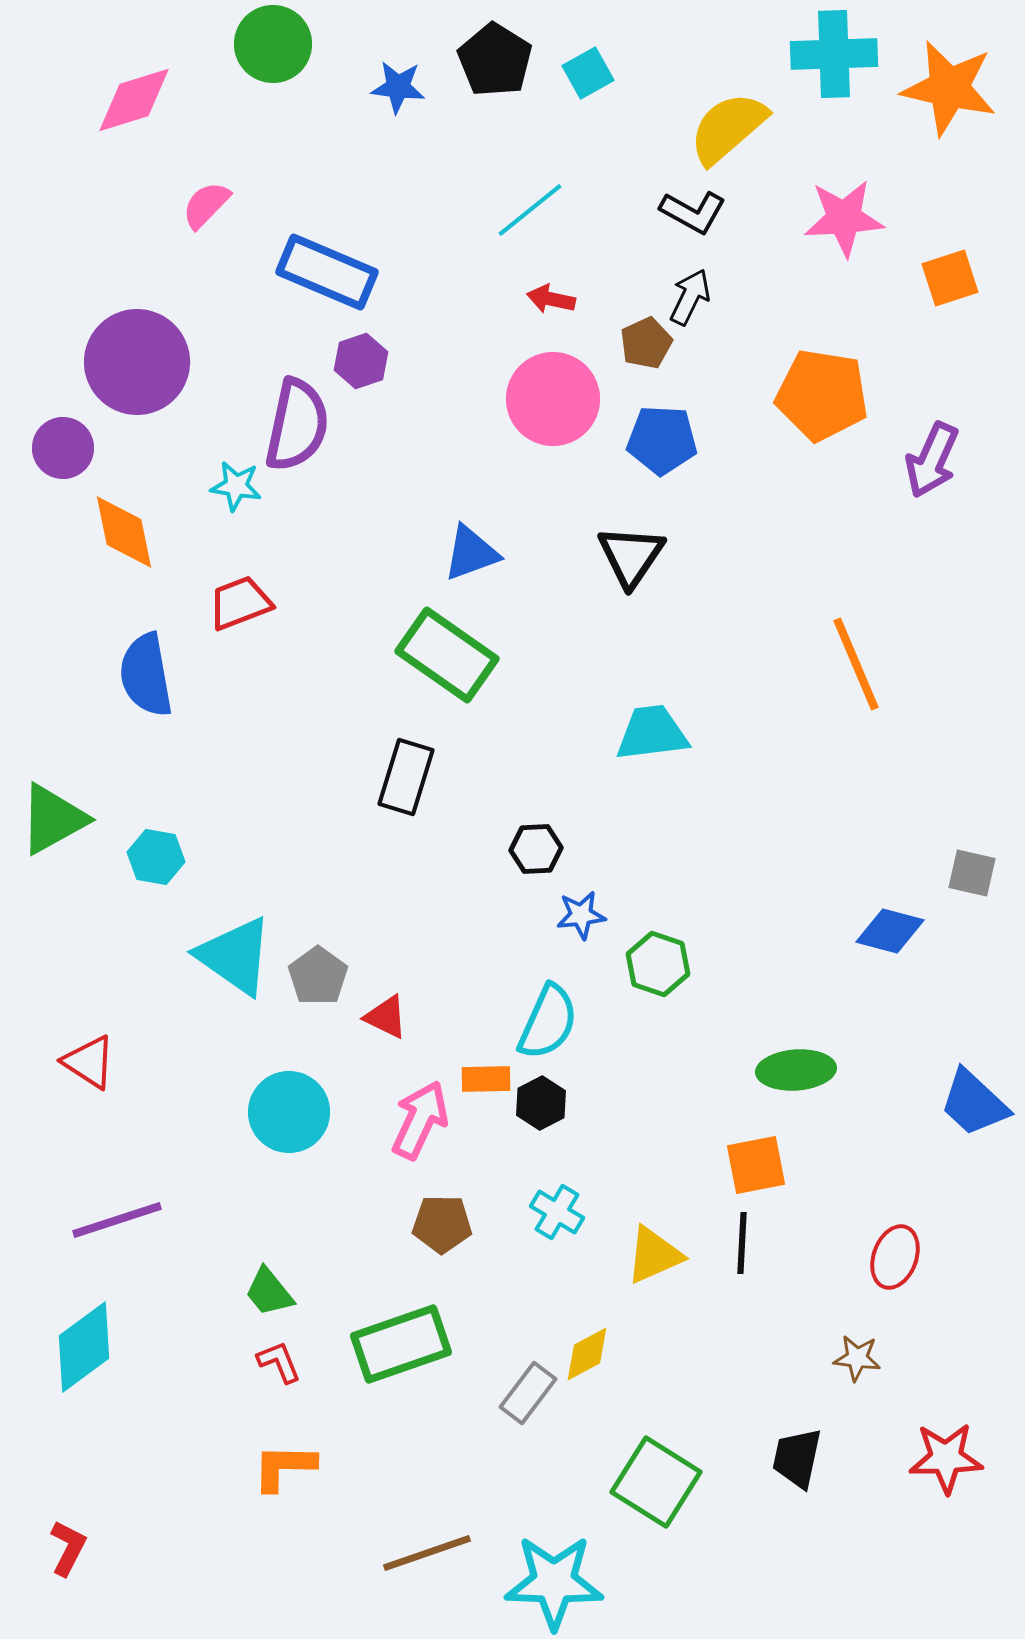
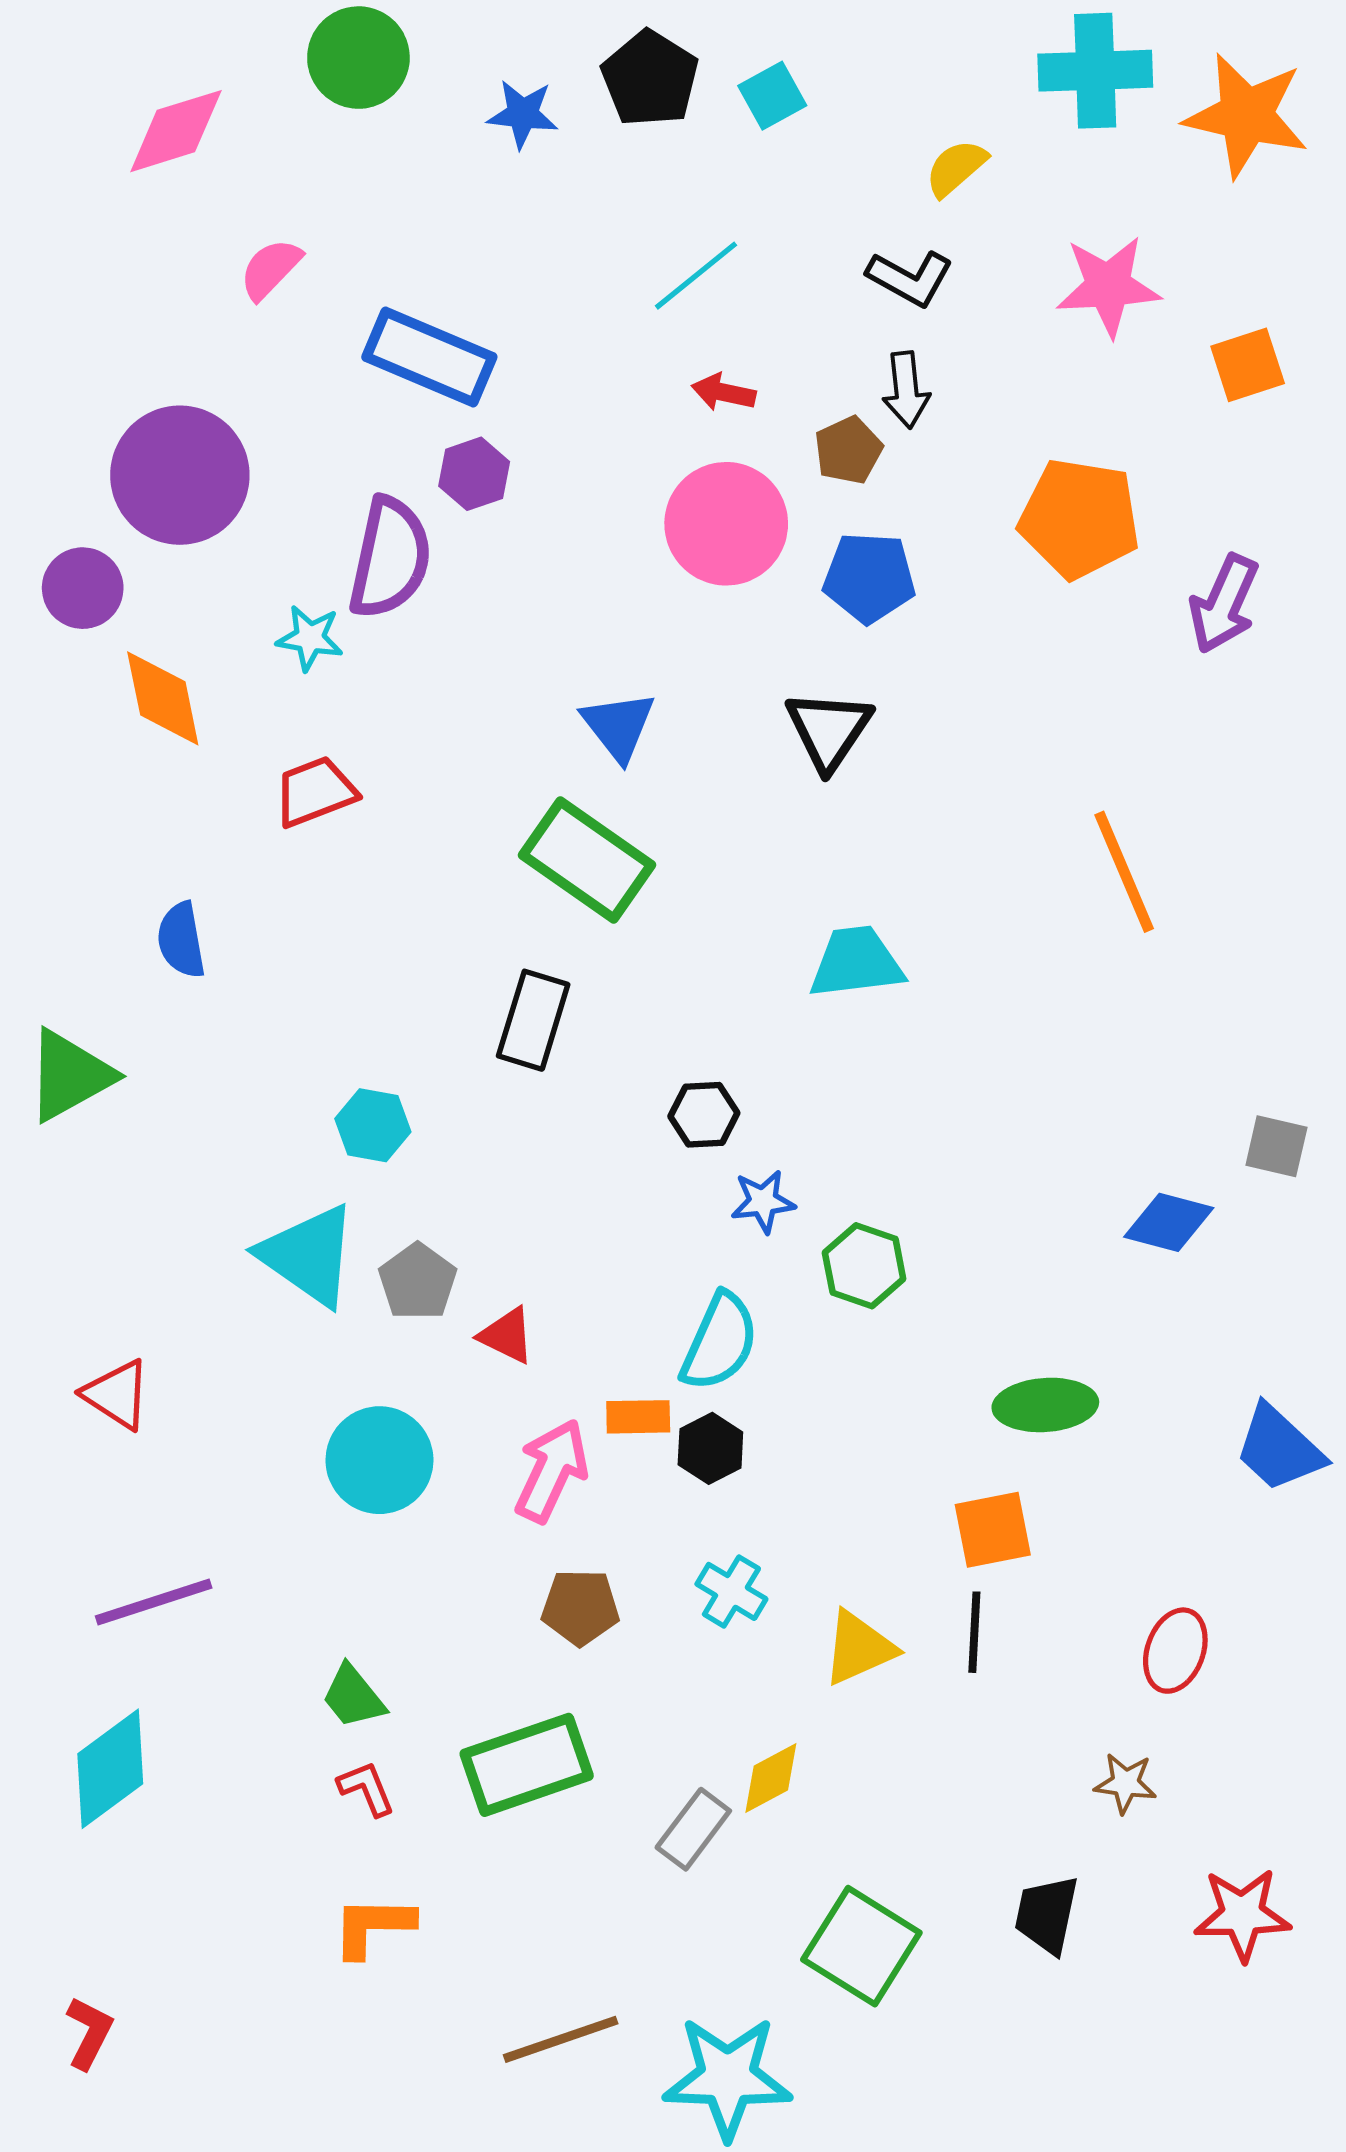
yellow semicircle: (728, 128) -> (956, 168), size x0.6
black arrow: (690, 297) -> (906, 390), turned 148
blue triangle: (471, 553) -> (618, 726), turned -48
blue semicircle: (146, 675) -> (181, 940), moved, size x0.7
cyan hexagon: (156, 857) -> (373, 1125), moved

